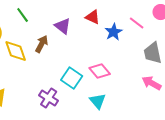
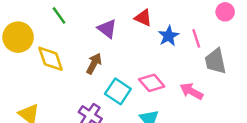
pink line: (137, 23) -> (196, 38), moved, turned 35
brown arrow: (42, 44) -> (94, 64), moved
pink arrow: (152, 83) -> (191, 91), moved

